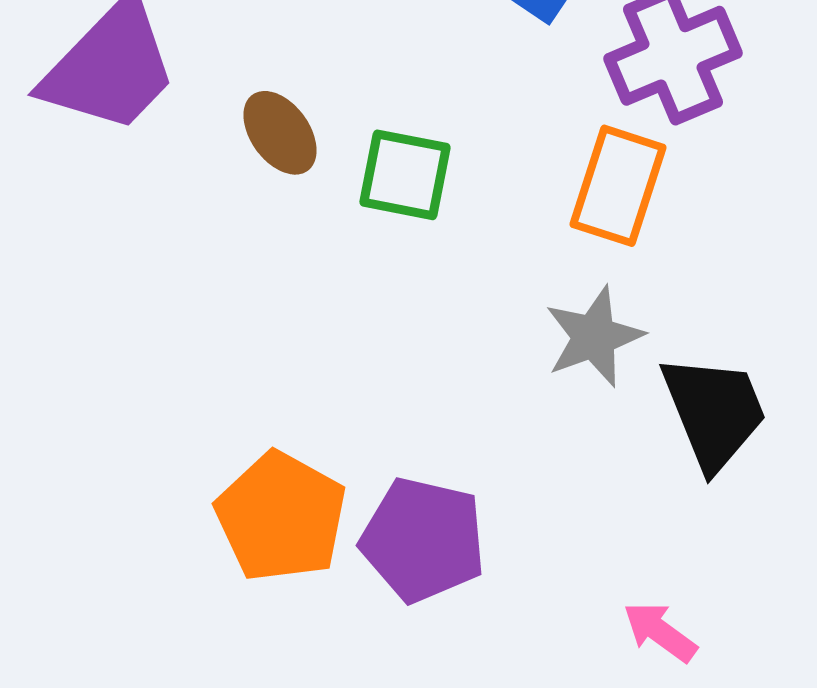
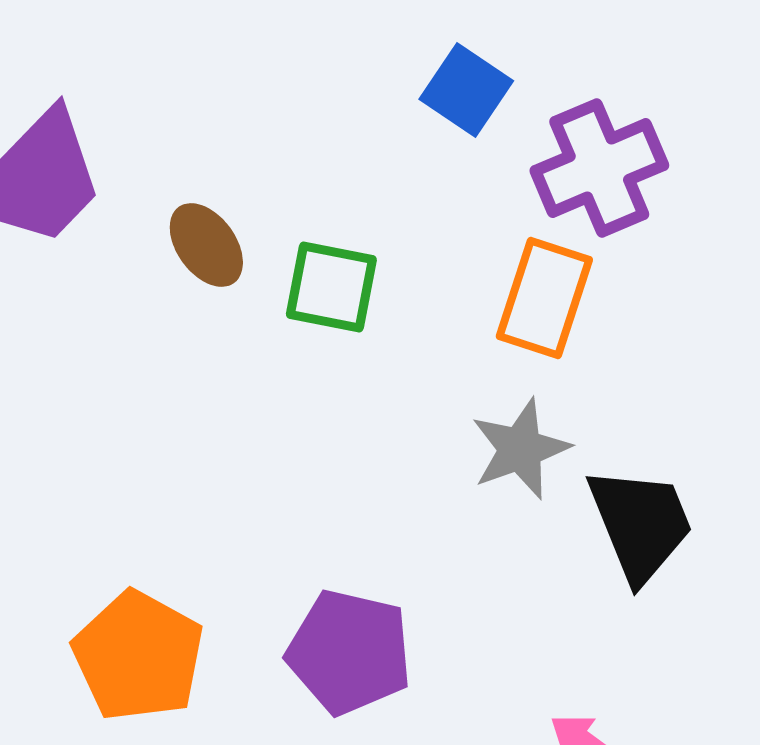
orange pentagon: (281, 517) -> (138, 656), moved

